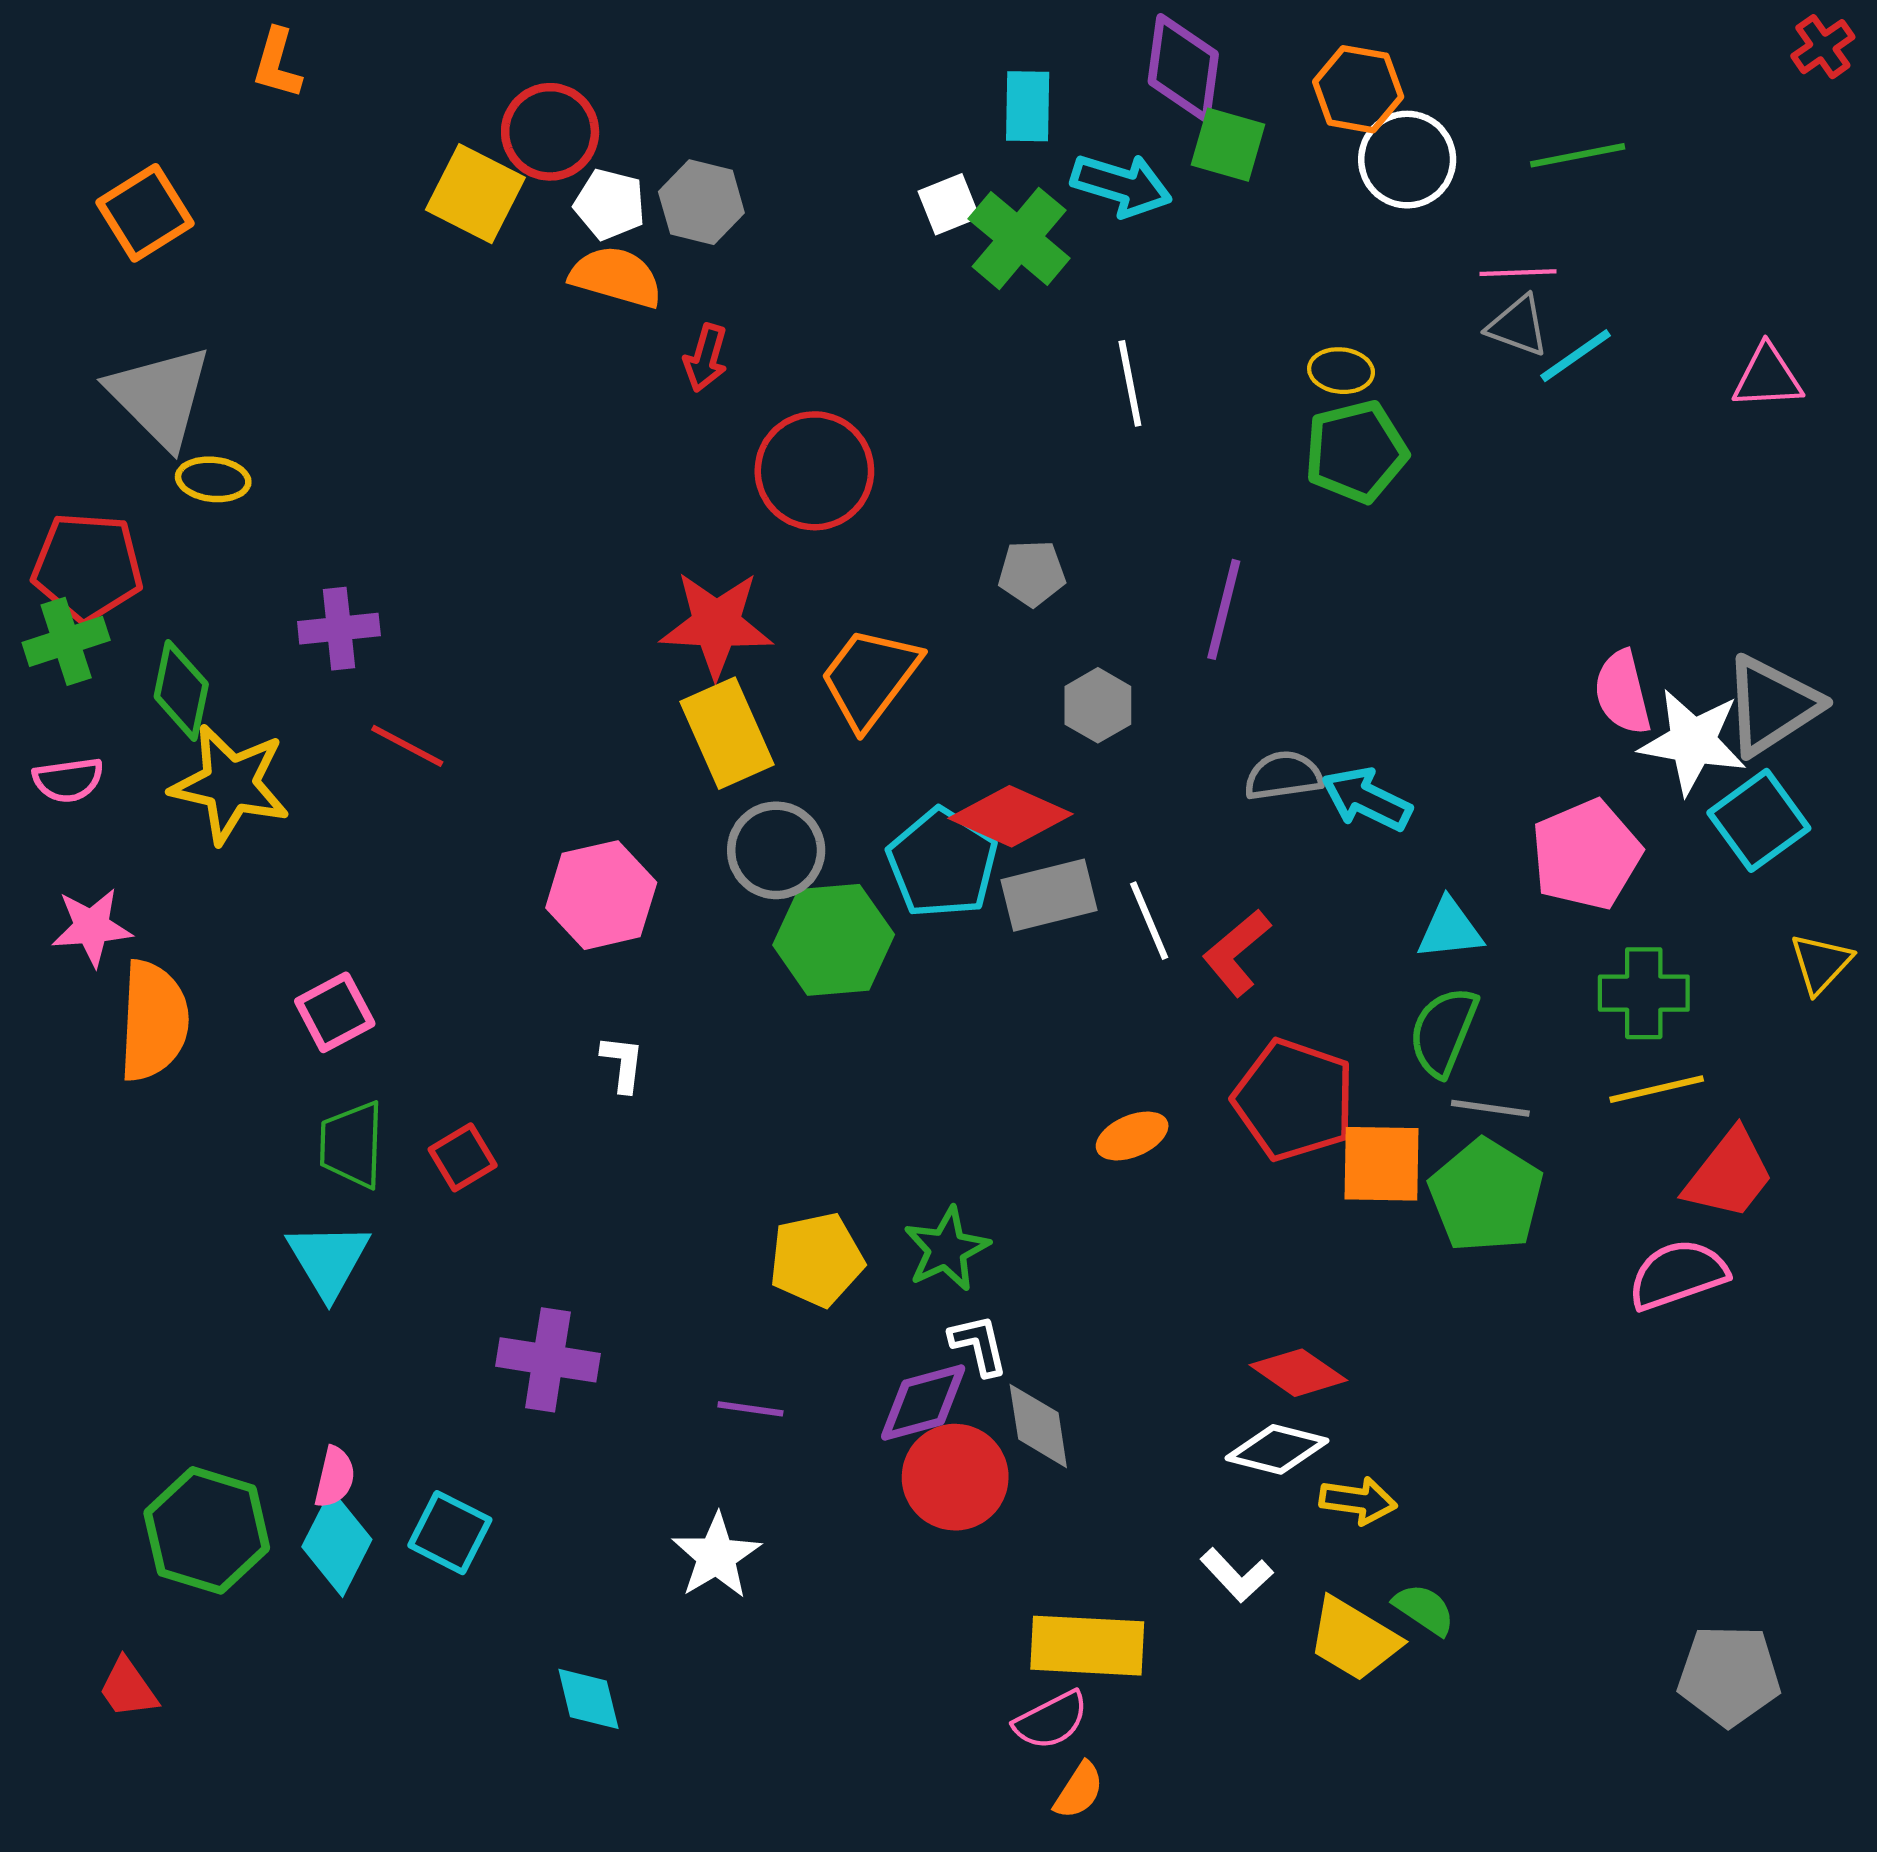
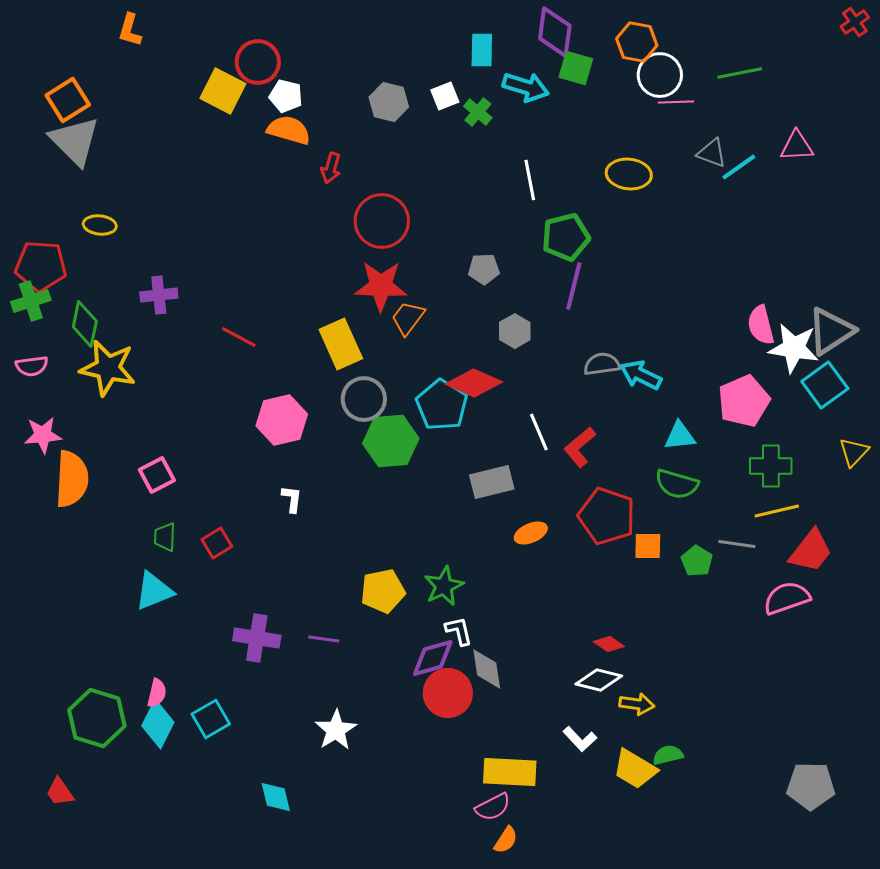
gray hexagon: (701, 202) -> (389, 102), moved
green cross: (1019, 238) -> (478, 112), size x0.6
pink line: (1518, 273) -> (676, 102), moved
yellow ellipse: (1341, 371) -> (629, 174), size x1.5
pink triangle: (1767, 377) -> (797, 146), moved
gray triangle: (160, 396) -> (75, 141), moved
green pentagon: (1356, 452) -> (566, 237), moved
red star: (716, 624) -> (381, 286), moved
orange trapezoid: (870, 678) -> (408, 318), size x0.7
red line: (407, 746) -> (239, 337), moved
gray rectangle: (1049, 895) -> (492, 482), moved
green semicircle: (1443, 1032) -> (677, 484), turned -96
gray line: (1490, 1108) -> (737, 544), moved
green trapezoid: (352, 1145) -> (165, 537), size x0.7
orange square: (1382, 1164) -> (648, 546), size x0.7
green pentagon: (1486, 1196) -> (697, 561), size x0.6
cyan triangle: (328, 1260) -> (154, 591), turned 39
red diamond: (1298, 1373) -> (609, 644), size x0.7
purple line: (750, 1409) -> (324, 639), moved
cyan square: (450, 1533) -> (211, 719), turned 33
green semicircle: (1424, 1609) -> (668, 755), turned -48

